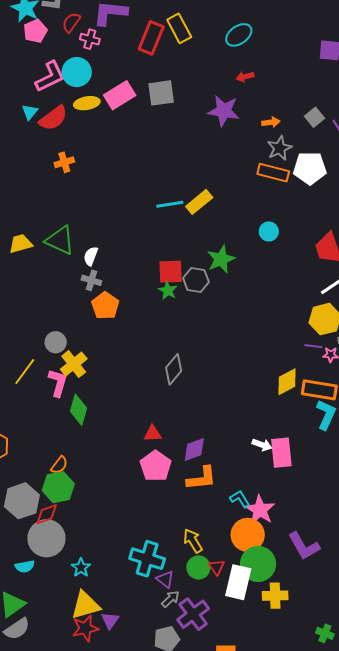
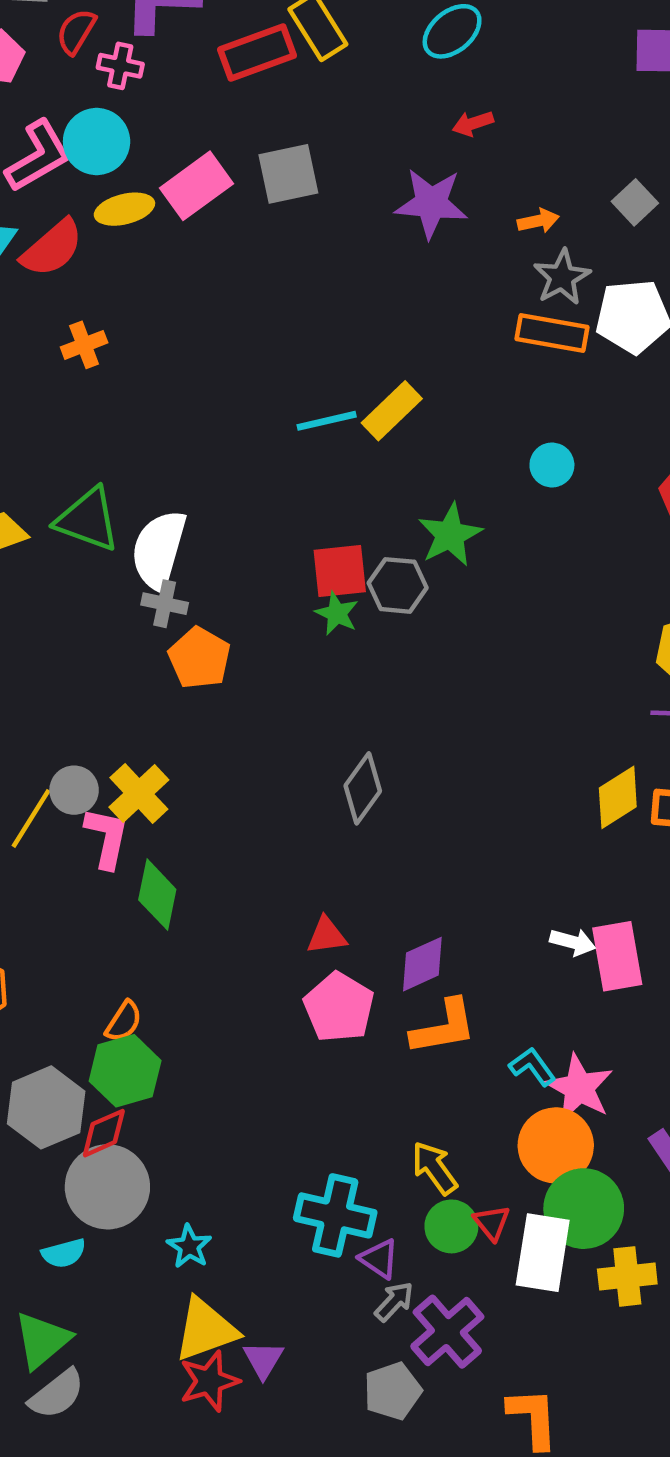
red rectangle: (151, 38) -> (257, 53), turned 52
white semicircle: (91, 256) -> (159, 550), size x1.8
gray circle: (56, 342) -> (74, 790), moved

